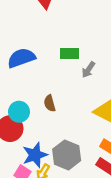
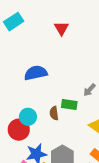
green rectangle: (70, 54) -> (69, 104), moved

